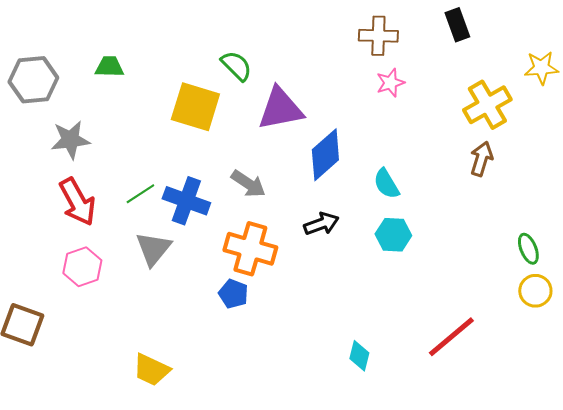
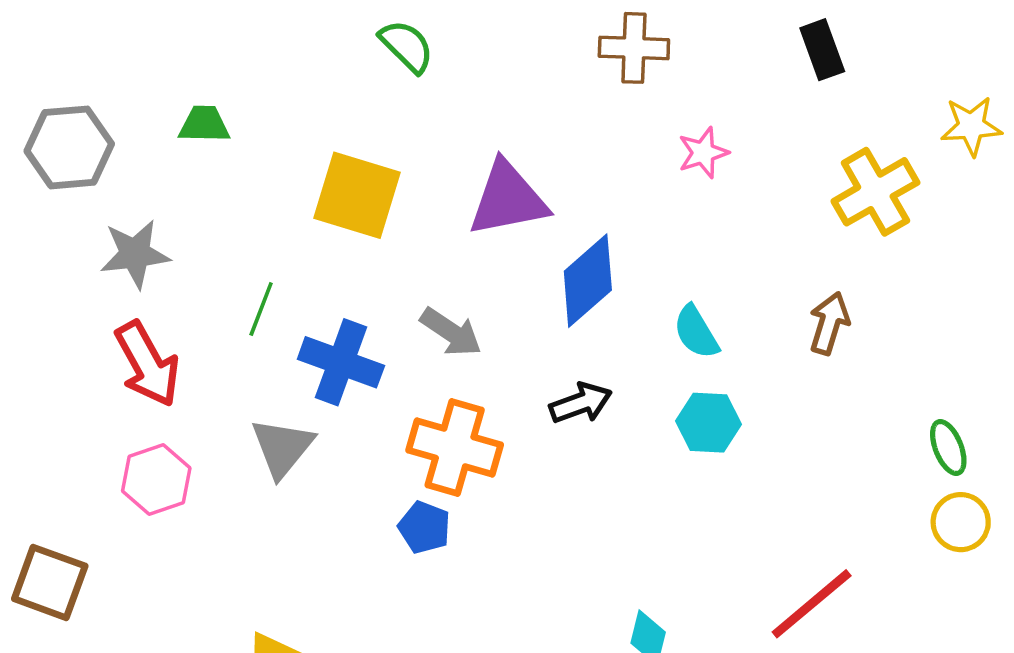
brown cross: (378, 36) -> (634, 48), moved
green semicircle: (236, 66) -> (407, 46), moved
brown arrow: (481, 159) -> (829, 323), moved
green line: (140, 194) -> (261, 309), moved, turned -36

